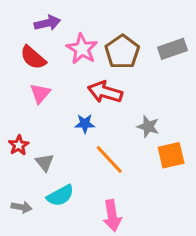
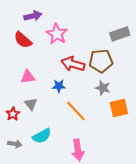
brown pentagon: (122, 52) -> (101, 61), moved, turned 30
pink triangle: (40, 93) -> (28, 77), moved, turned 42
red star: (19, 145) -> (13, 114), moved
gray triangle: (45, 162) -> (31, 104), moved

